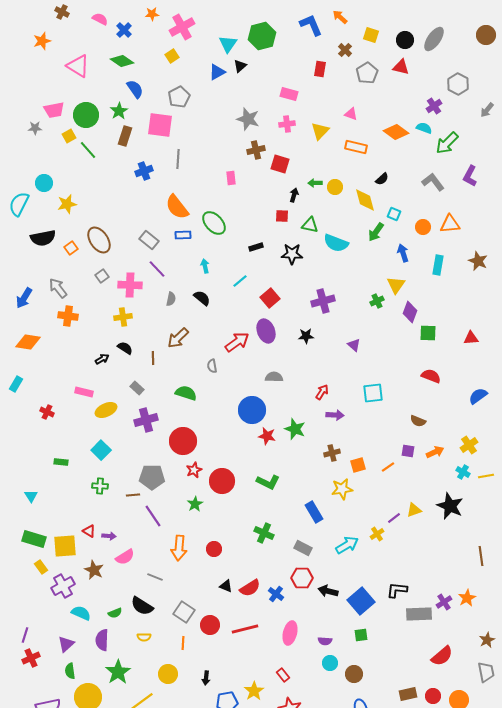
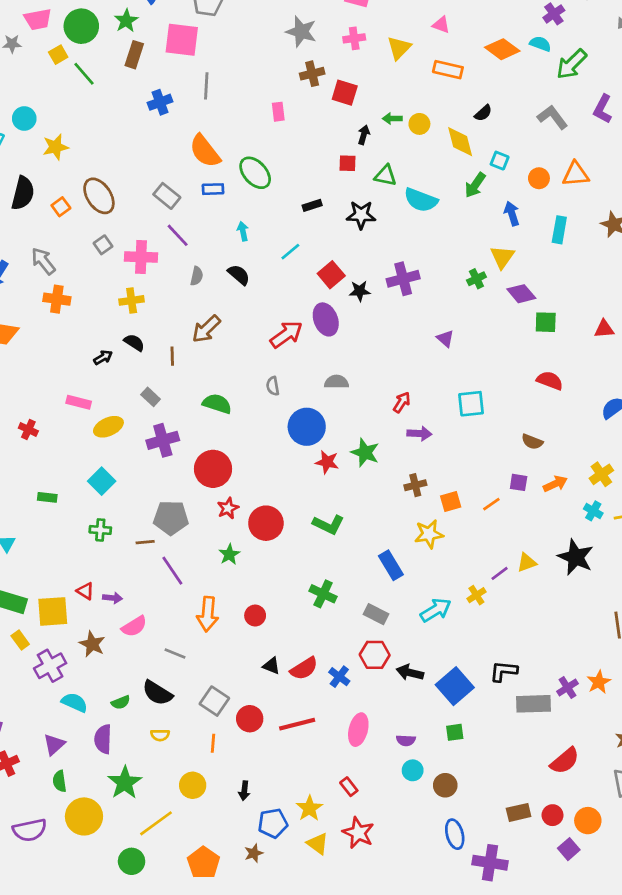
black semicircle: (43, 238) -> (23, 193), turned -65
purple diamond: (410, 312) -> (521, 294), turned -60
black star: (306, 336) -> (360, 291), moved
gray semicircle: (212, 366) -> (273, 386), moved

